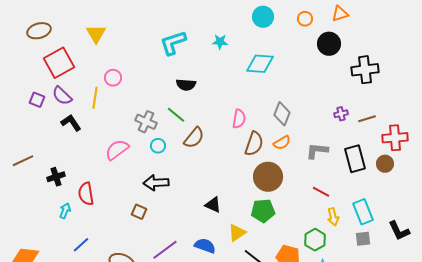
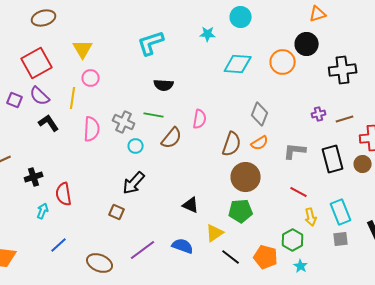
orange circle: (305, 19) -> (283, 62), moved, size x1.6
brown ellipse: (39, 31) -> (44, 18), moved
yellow triangle: (96, 34) -> (83, 49), moved
cyan star: (220, 42) -> (208, 34), moved
green line: (176, 115) -> (154, 115), turned -30
pink semicircle: (239, 119) -> (200, 119), moved
pink semicircle: (117, 150) -> (92, 129), moved, turned 130
black arrow: (156, 183) -> (134, 183), turned -45

